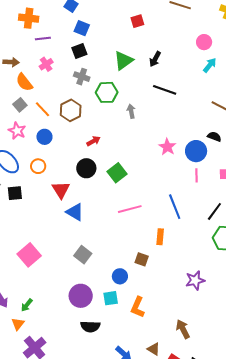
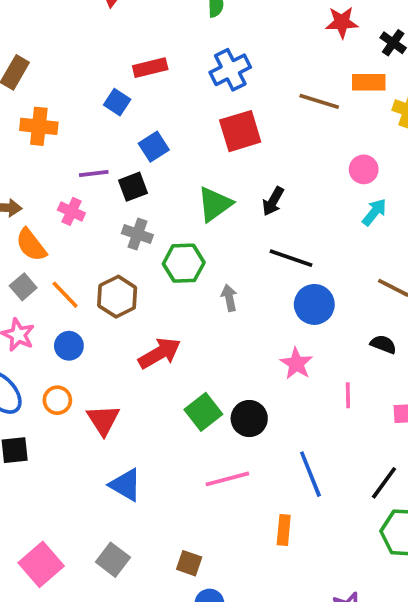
red square: (137, 21) -> (240, 131), size x1.6
blue square: (82, 28) -> (154, 147), moved, turned 35
purple line: (43, 38) -> (94, 174), moved
pink cross: (46, 64) -> (71, 211), turned -32
red arrow: (93, 141) -> (160, 353), size x1.6
blue circle: (196, 151) -> (314, 304), moved
black circle: (86, 168) -> (249, 418), moved
pink line: (196, 175) -> (348, 395), moved
red triangle: (61, 190) -> (103, 420), moved
gray square: (83, 255) -> (113, 560), moved
brown square: (142, 259) -> (189, 563), moved

